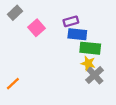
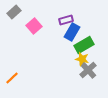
blue rectangle: (77, 34) -> (72, 32), turned -66
green rectangle: (90, 48) -> (84, 45), turned -36

